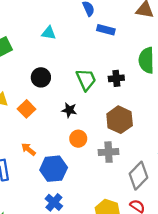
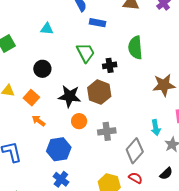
green trapezoid: (86, 80) -> (86, 53), moved
black star: (69, 110) -> (69, 96), size x1.6
brown hexagon: (120, 120) -> (99, 92), moved
orange arrow: (28, 149) -> (39, 121), moved

